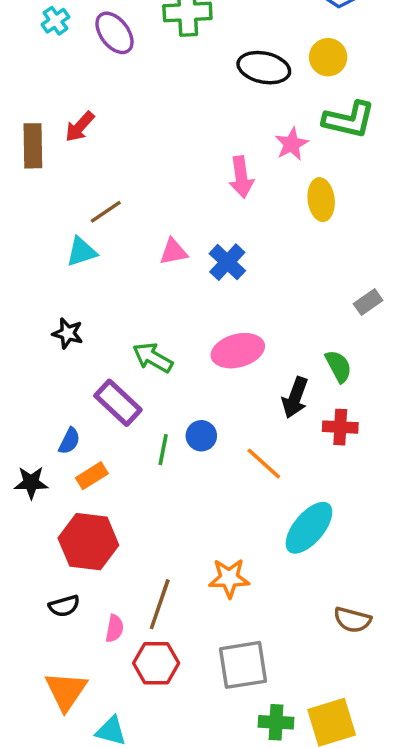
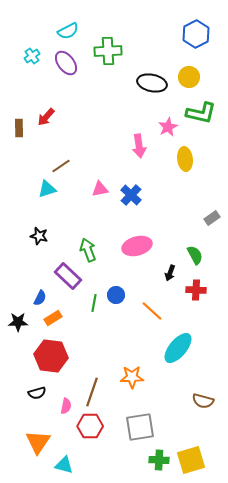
brown rectangle: (33, 146) -> (19, 128), size x0.7
green arrow: (153, 358) -> (88, 250), turned 40
black arrow: (295, 398) -> (170, 273), size x0.7

